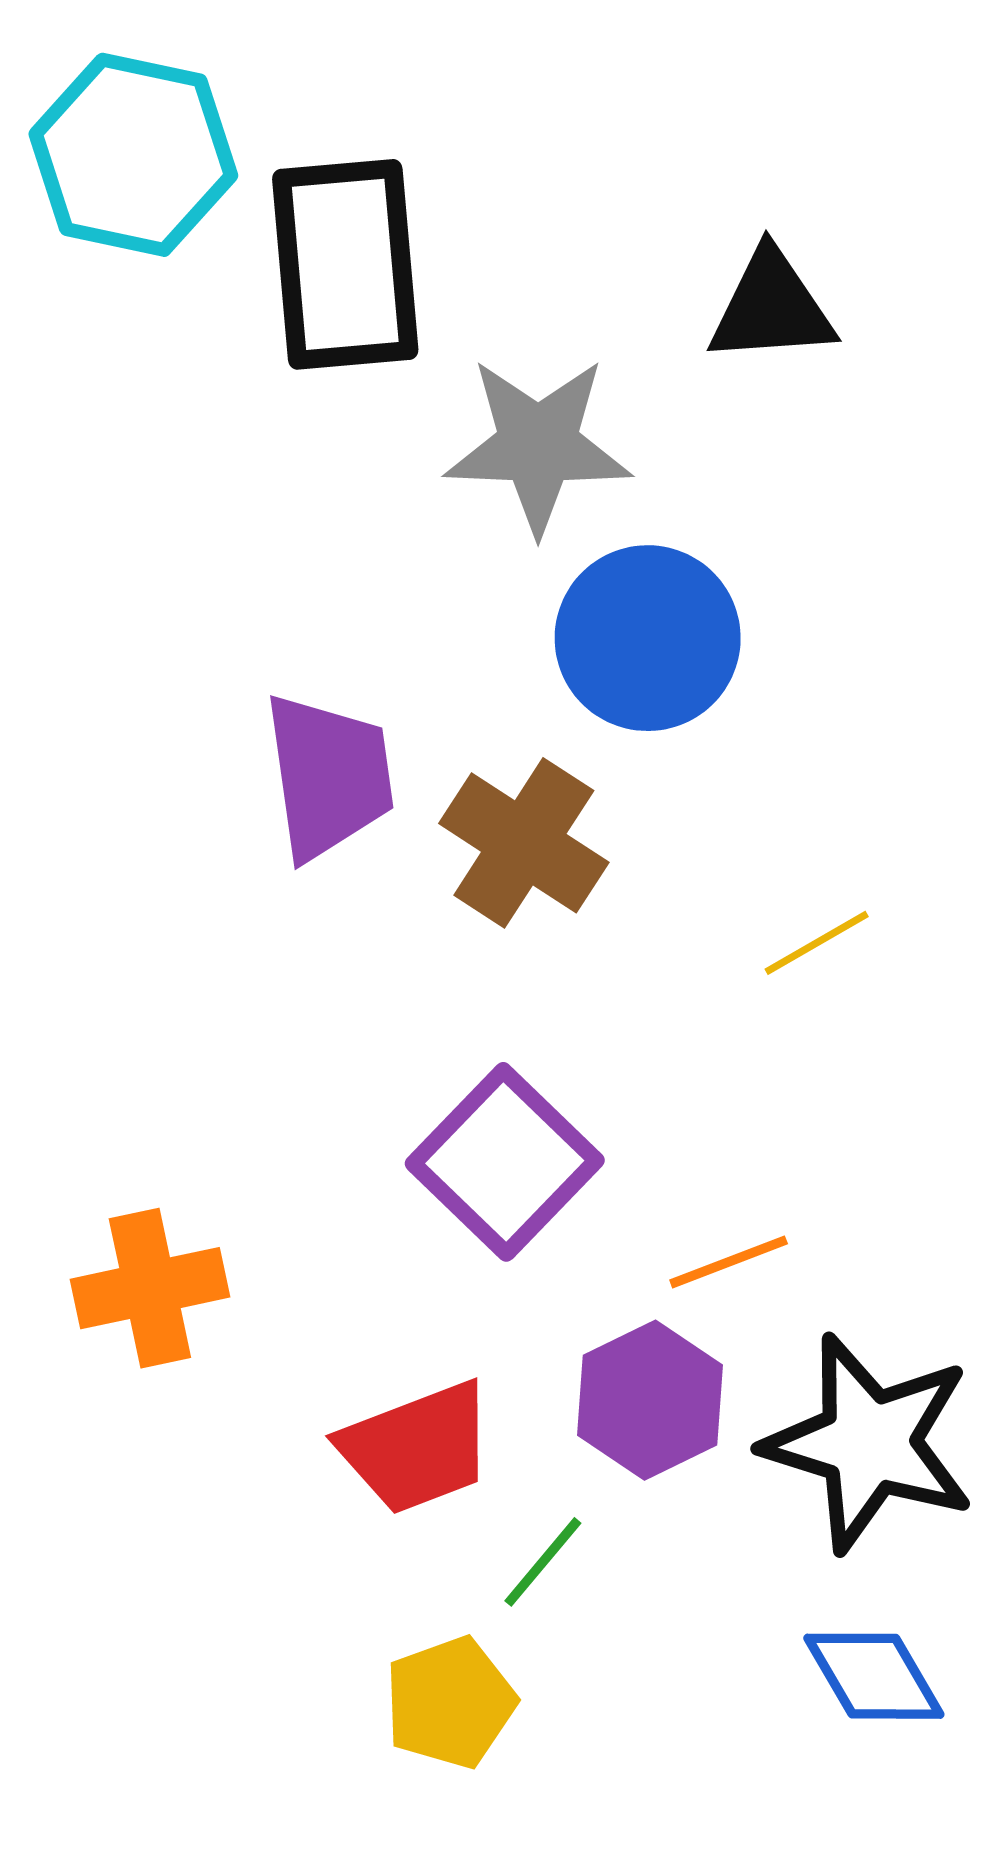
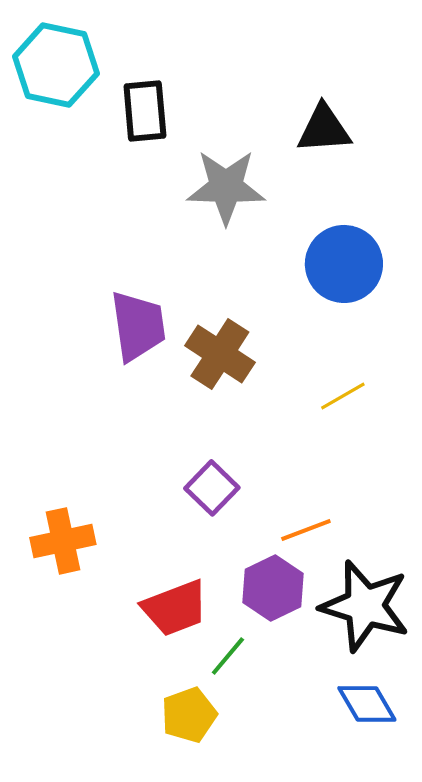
black rectangle: (345, 264) -> (145, 111), size x0.7
blue circle: (648, 638) -> (344, 264), moved
purple square: (505, 1162) -> (212, 488), size x0.7

